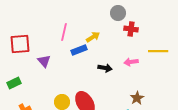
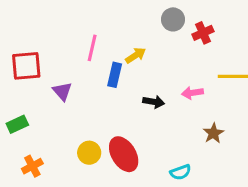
red cross: (131, 29) -> (203, 33), moved, turned -32
blue rectangle: (79, 50) -> (115, 75), turned -56
brown star: (137, 98) -> (213, 133), moved

